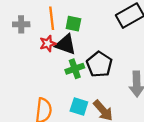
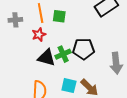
black triangle: (66, 44) -> (46, 58), moved
black pentagon: (99, 64) -> (84, 49), turned -30

